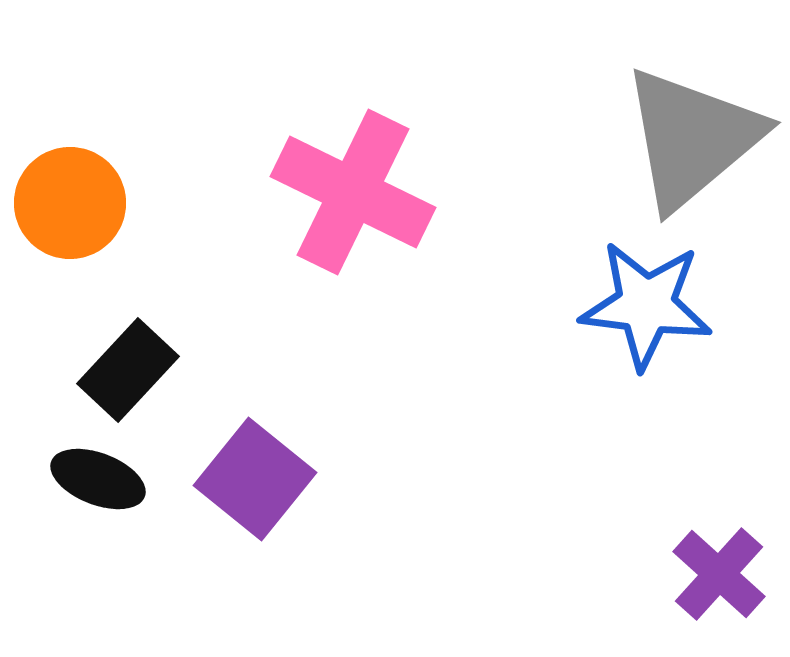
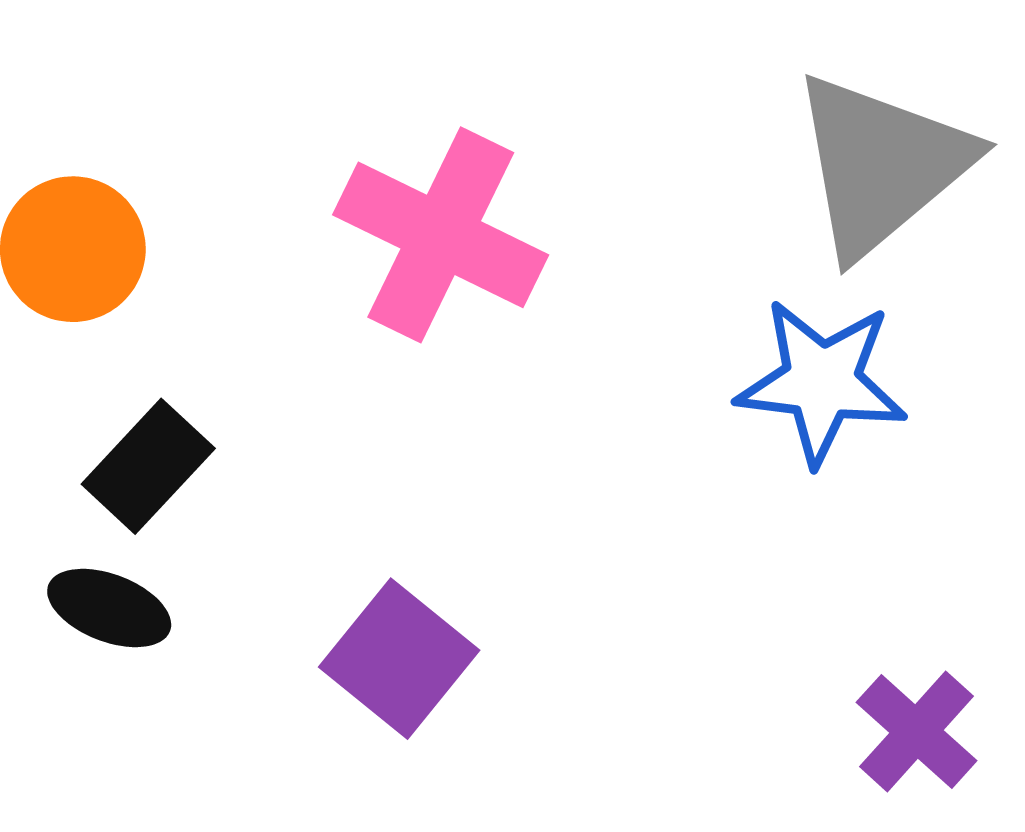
purple square: (255, 479) -> (399, 659), moved

